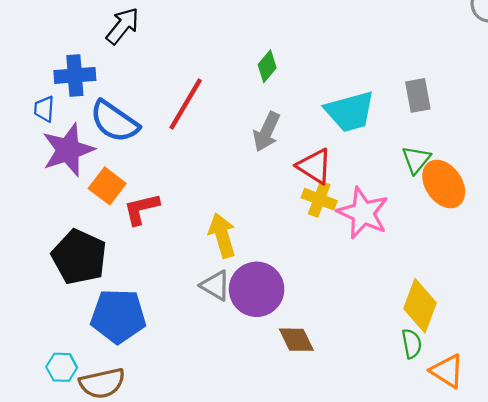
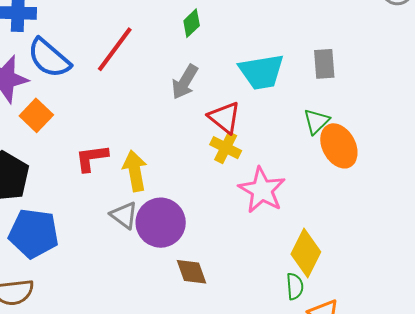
red L-shape: (141, 209) -> (92, 158), moved
pink star: (363, 213) -> (262, 190), moved

